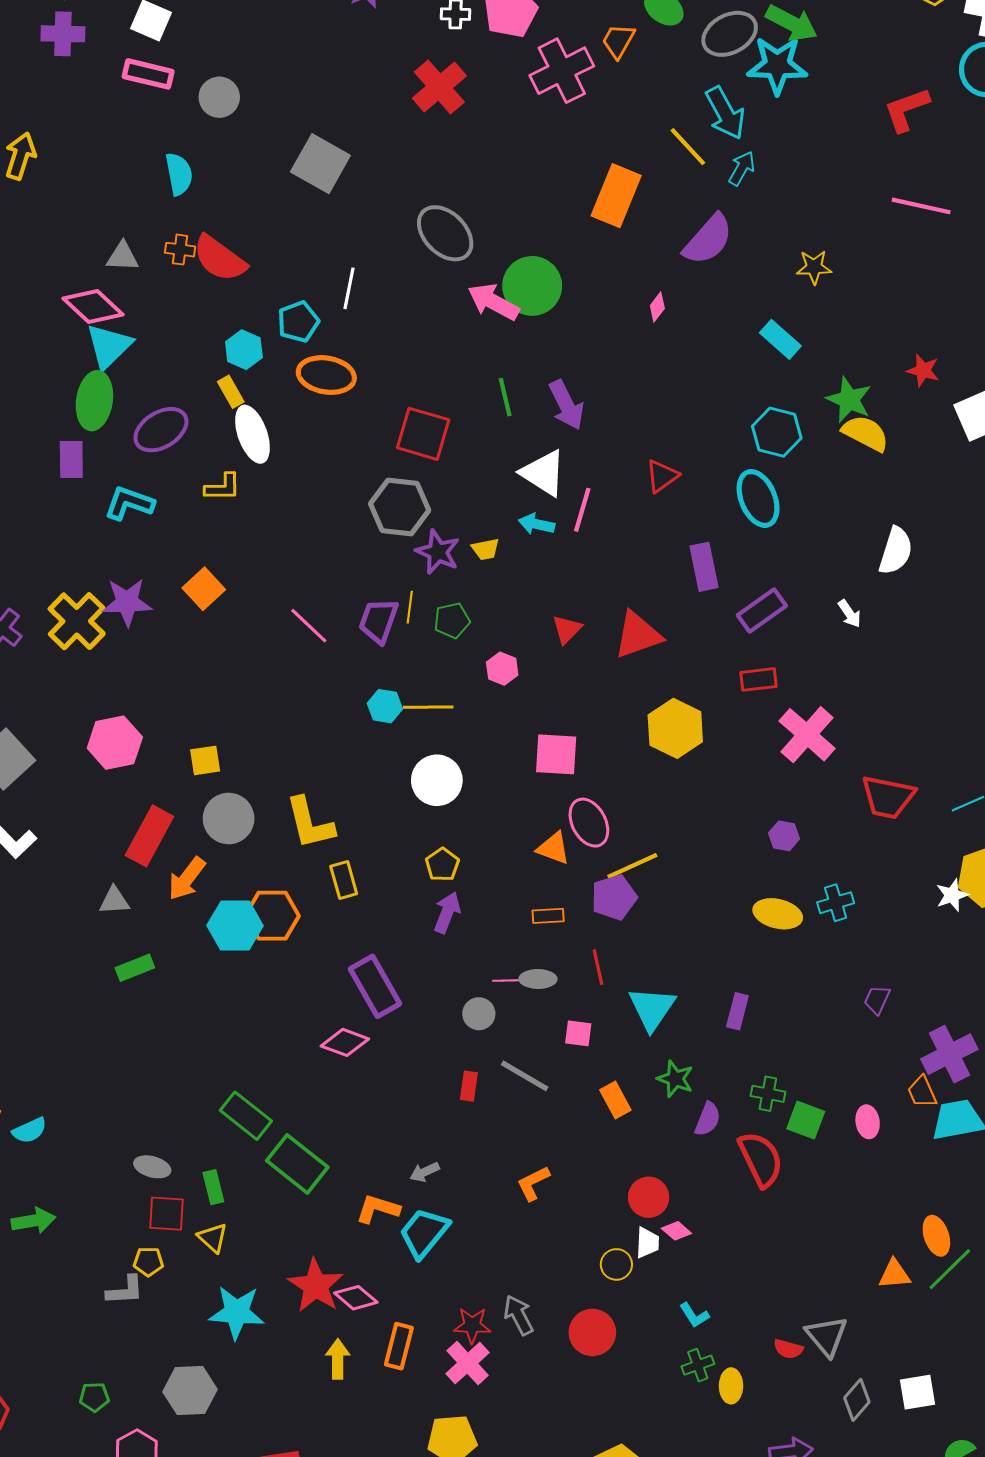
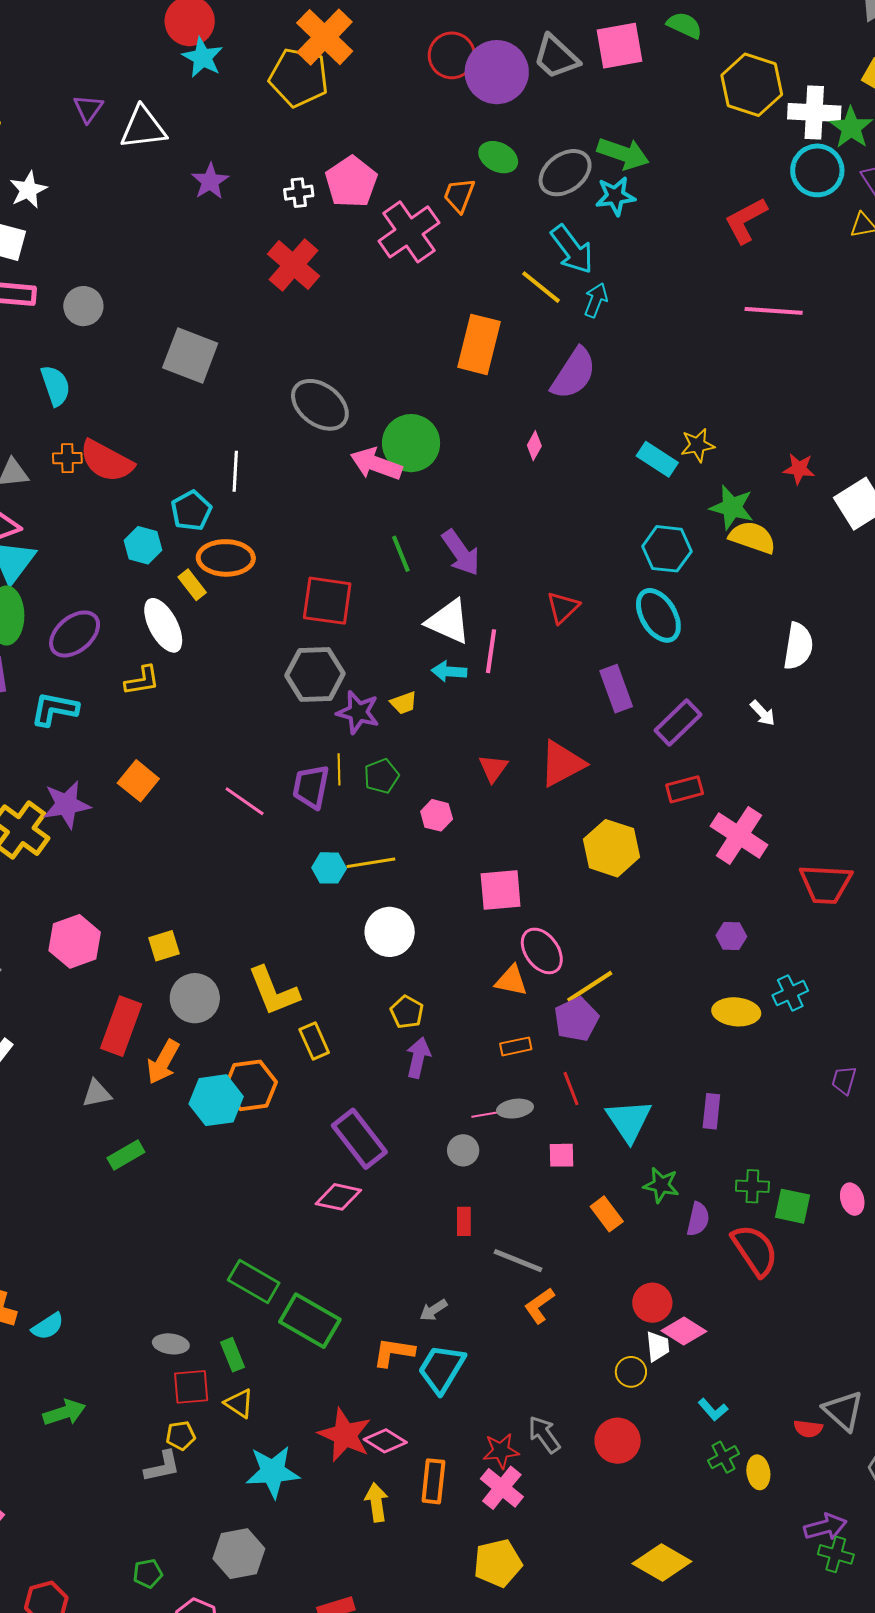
cyan star: (777, 65) -> (615, 196), size x0.7
yellow star: (814, 267) -> (698, 445), moved
yellow rectangle: (231, 392) -> (192, 585), moved
gray line: (525, 1076) -> (518, 1261), moved
pink diamond: (676, 1231) -> (684, 1331), size x1.5

